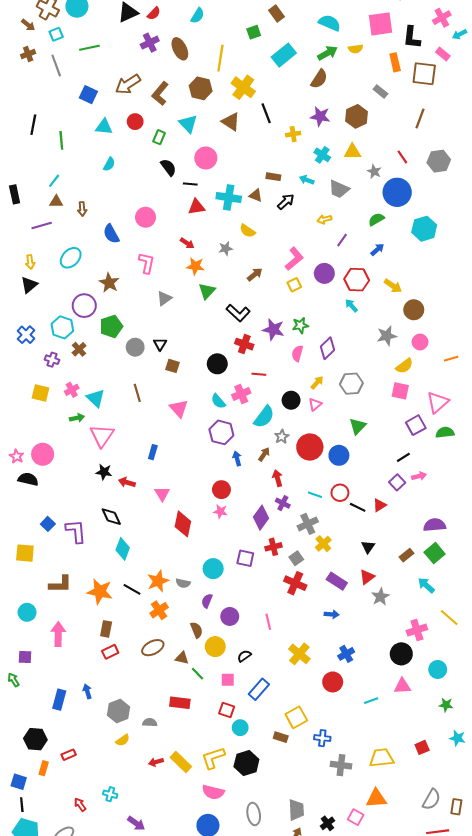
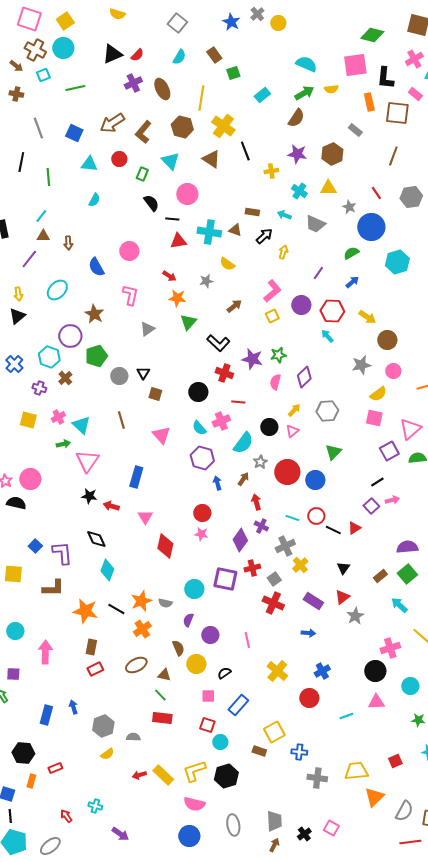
brown rectangle: (277, 13) -> (214, 55), moved
brown cross: (28, 54) -> (16, 94), turned 32
cyan rectangle: (284, 55) -> (262, 95), size x0.7
gray line: (56, 65) -> (38, 128), moved
yellow arrow: (324, 219) -> (283, 252), moved, turned 120
purple line: (42, 226) -> (29, 259), turned -36
blue rectangle: (153, 452) -> (136, 477), size x1.5
purple square: (245, 558) -> (225, 579), size x1.4
brown L-shape: (60, 584) -> (53, 588), moved
green line: (198, 674) -> (160, 695), moved
orange triangle: (376, 798) -> (374, 797), moved, turned -40

